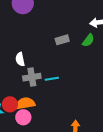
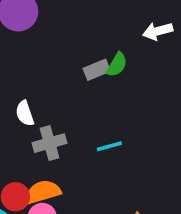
green semicircle: (88, 40) -> (117, 65), moved
cyan line: (52, 79) -> (109, 146), moved

